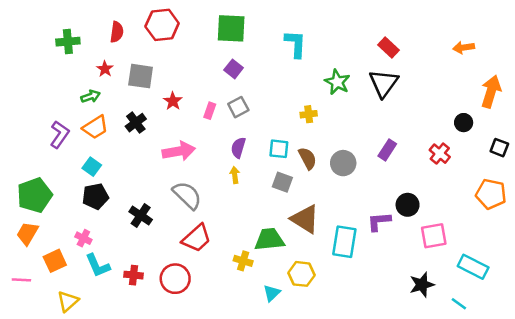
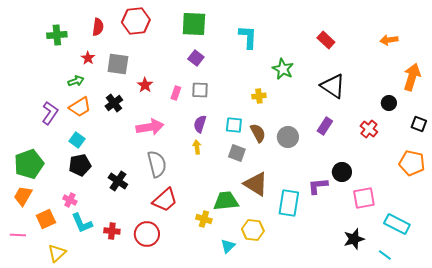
black triangle: (384, 83) -> (333, 86), moved, turned -32
gray square: (238, 107) -> (200, 90), turned 30
gray semicircle: (187, 195) -> (157, 164), turned 32

